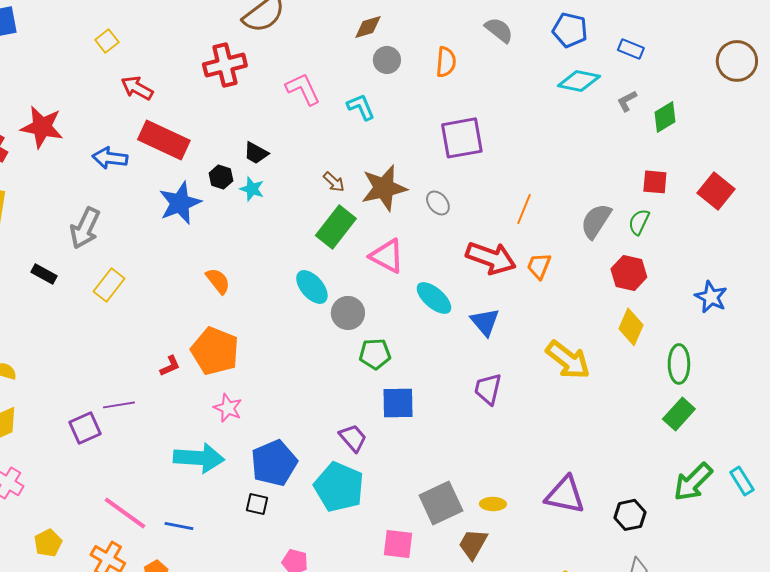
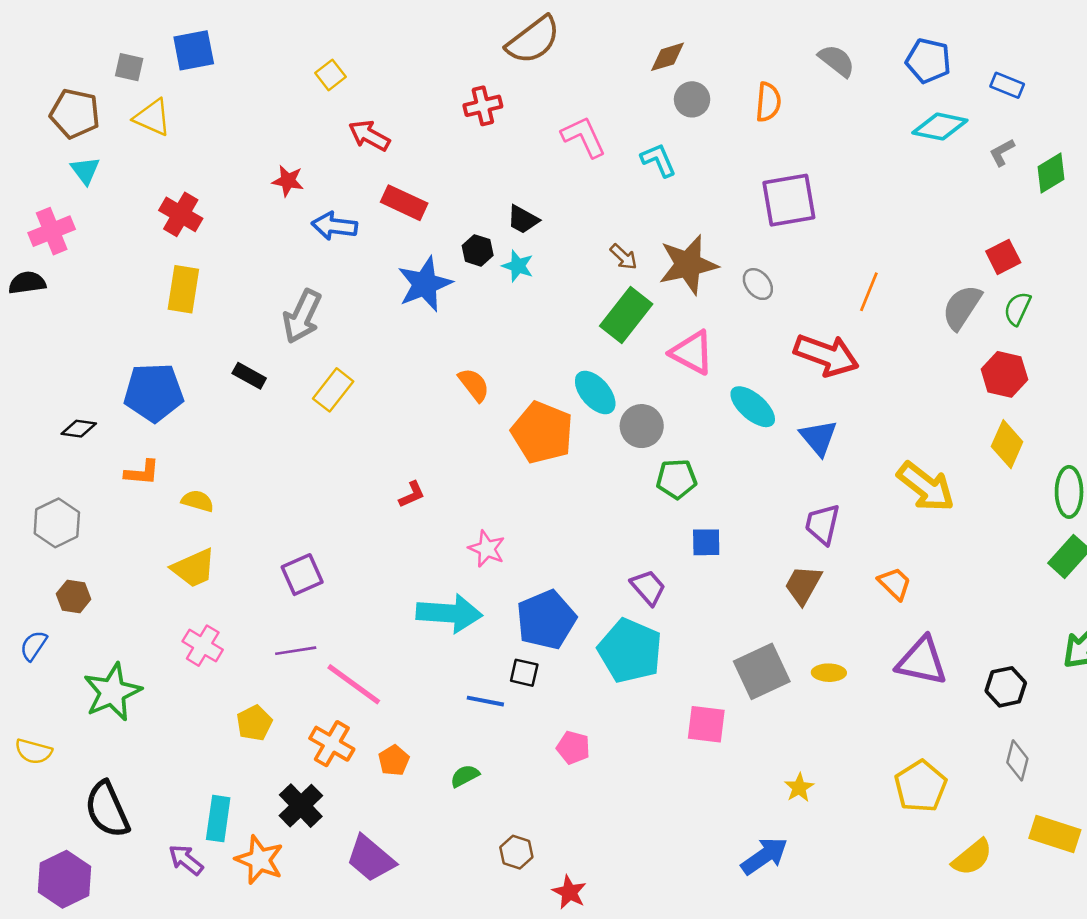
red cross: (225, 65) -> (483, 106), size x0.7
red star: (42, 127) -> (288, 181), moved, size x0.6
red rectangle: (164, 140) -> (404, 203), size x0.7
red square: (655, 182) -> (1003, 257), moved, turned -32
orange trapezoid: (539, 266) -> (895, 584), moved, turned 112
orange pentagon: (215, 351) -> (542, 433), moved
blue square: (398, 403) -> (706, 542), size x0.7
purple line: (119, 405) -> (296, 651), moved
blue line: (179, 526) -> (485, 701), moved
brown trapezoid: (473, 544) -> (803, 585), moved

